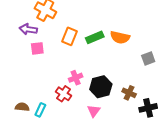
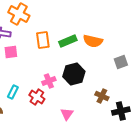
orange rectangle: (70, 36) -> (43, 40), turned -30
black hexagon: (101, 87) -> (74, 74), moved
cyan rectangle: (40, 110) -> (13, 92), moved

